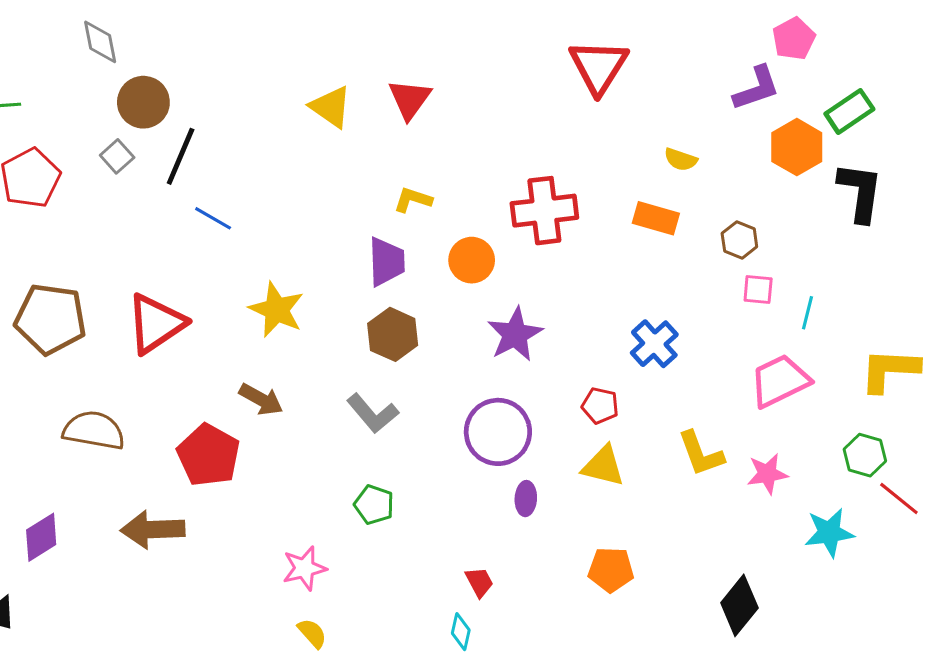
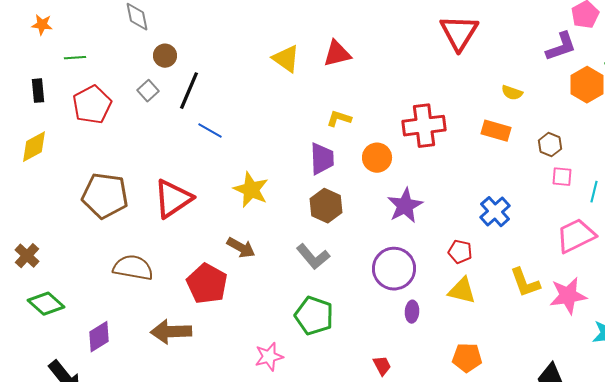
red triangle: (410, 99) -> (337, 54), turned 40
brown circle: (143, 102) -> (165, 56), size x0.7
pink star: (767, 474) -> (568, 296), size x1.4
green pentagon: (374, 505) -> (314, 316), size x1.5

